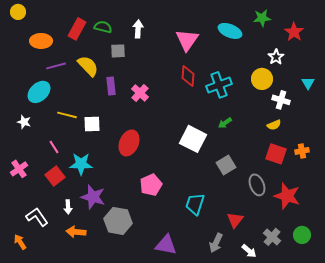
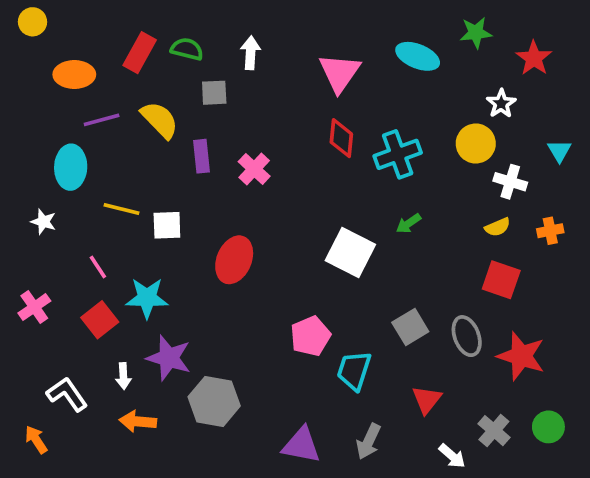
cyan ellipse: (39, 92) -> (71, 167), turned -45
orange cross: (302, 151) -> (550, 231), moved
gray square: (226, 165) -> (410, 327), moved
pink pentagon: (151, 185) -> (310, 336), moved
gray arrow: (216, 243) -> (369, 441), moved

